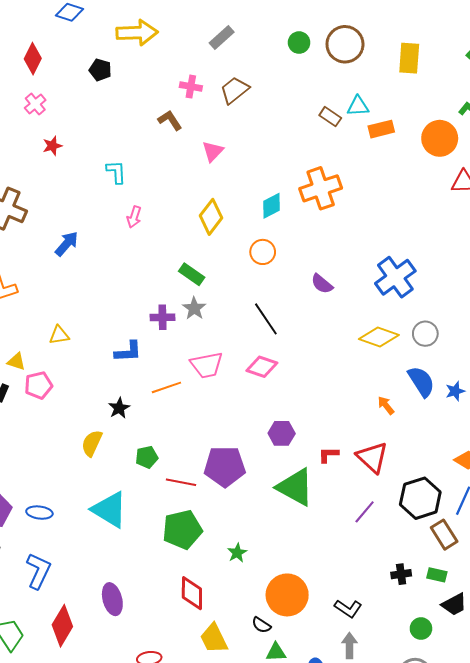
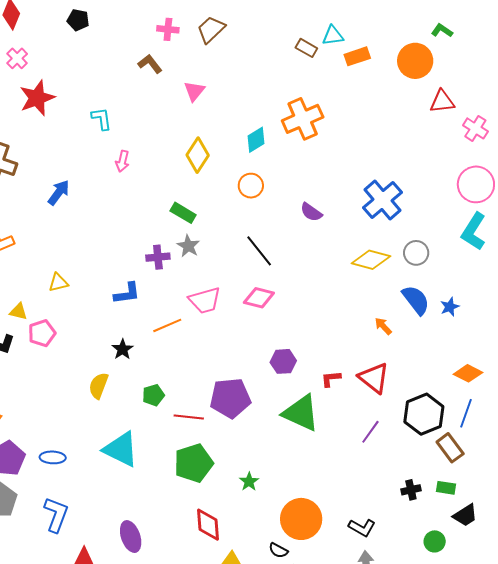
red star: (52, 146) -> (37, 98), size x1.8

